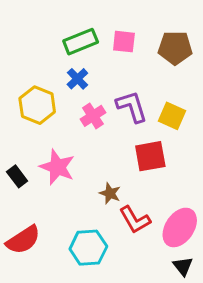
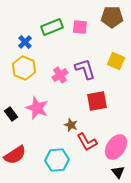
brown pentagon: (175, 48) -> (112, 17), moved
blue cross: (77, 79) -> (25, 42), moved
yellow square: (172, 116) -> (116, 61), moved

